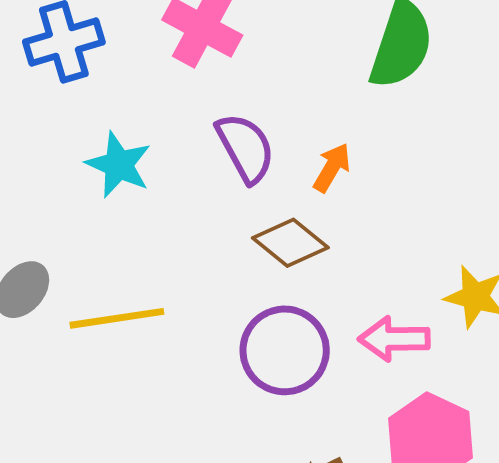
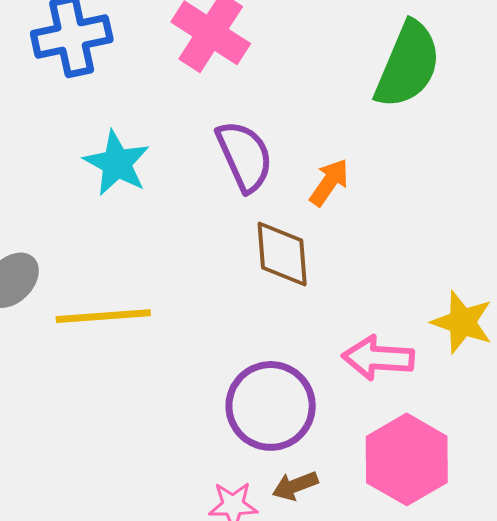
brown diamond: (290, 243) -> (282, 254), turned 42
purple circle: (285, 350) -> (271, 406), moved

